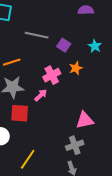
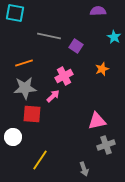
cyan star: (95, 46) -> (114, 37), moved
orange star: (76, 68) -> (102, 69), moved
gray cross: (75, 145) -> (106, 145), moved

